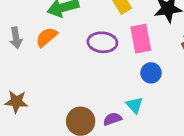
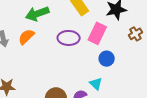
pink rectangle: (141, 39) -> (97, 33), turned 40

